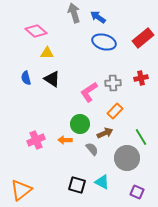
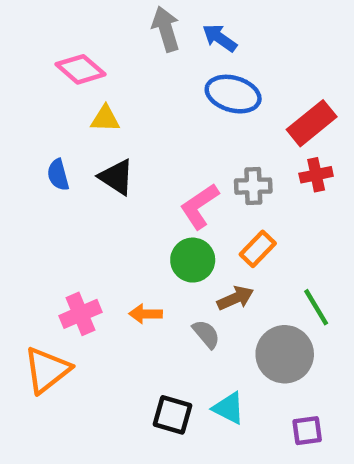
red rectangle: (143, 38) -> (312, 123), moved
green circle: (80, 124) -> (193, 260), moved
orange triangle: (21, 190) -> (47, 370), moved
purple square: (137, 192) -> (307, 431), turned -32

